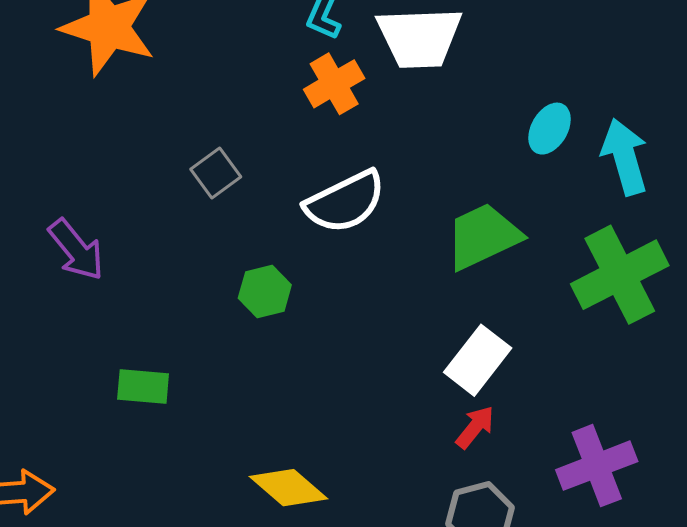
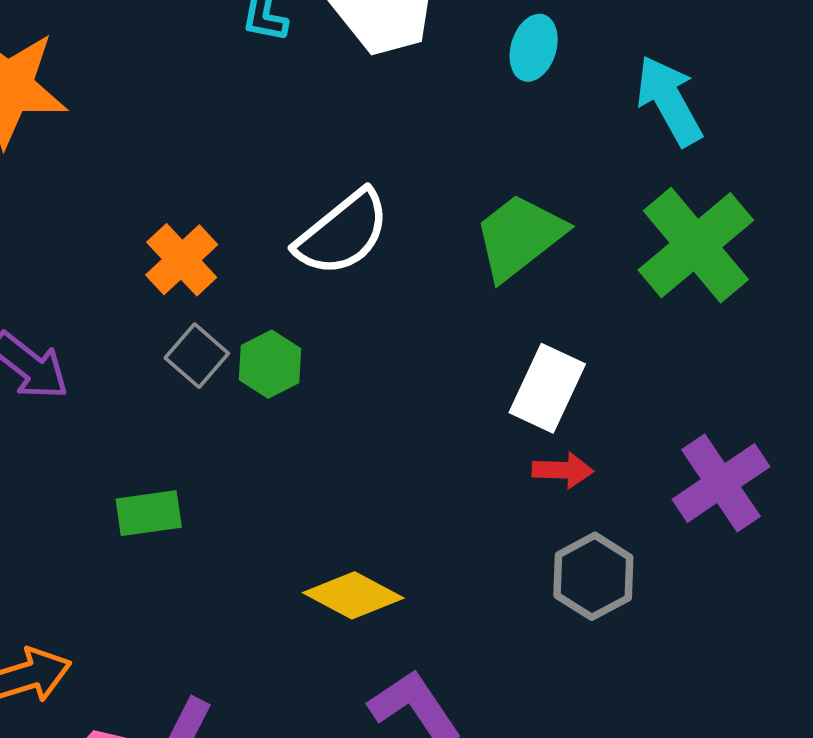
orange cross: (334, 84) -> (182, 260), moved
cyan ellipse: (550, 129) -> (534, 48), moved
gray square: (216, 173) -> (197, 356), moved
red arrow: (475, 427) -> (563, 470), turned 66

